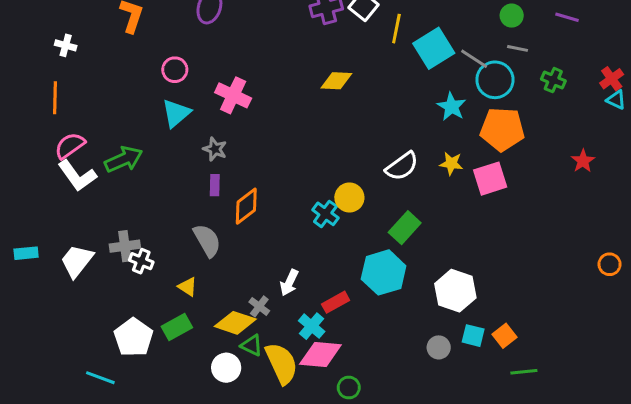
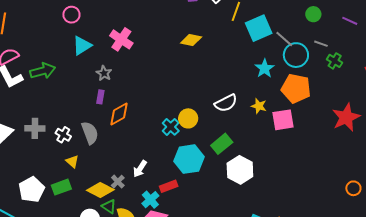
gray line: (518, 48) -> (321, 44), moved
pink circle: (175, 70) -> (71, 15), moved
red star: (583, 161) -> (346, 117), size x1.8
white cross: (141, 261) -> (63, 135), moved
cyan hexagon: (384, 272) -> (189, 159), moved
white hexagon: (455, 291) -> (240, 170), moved

